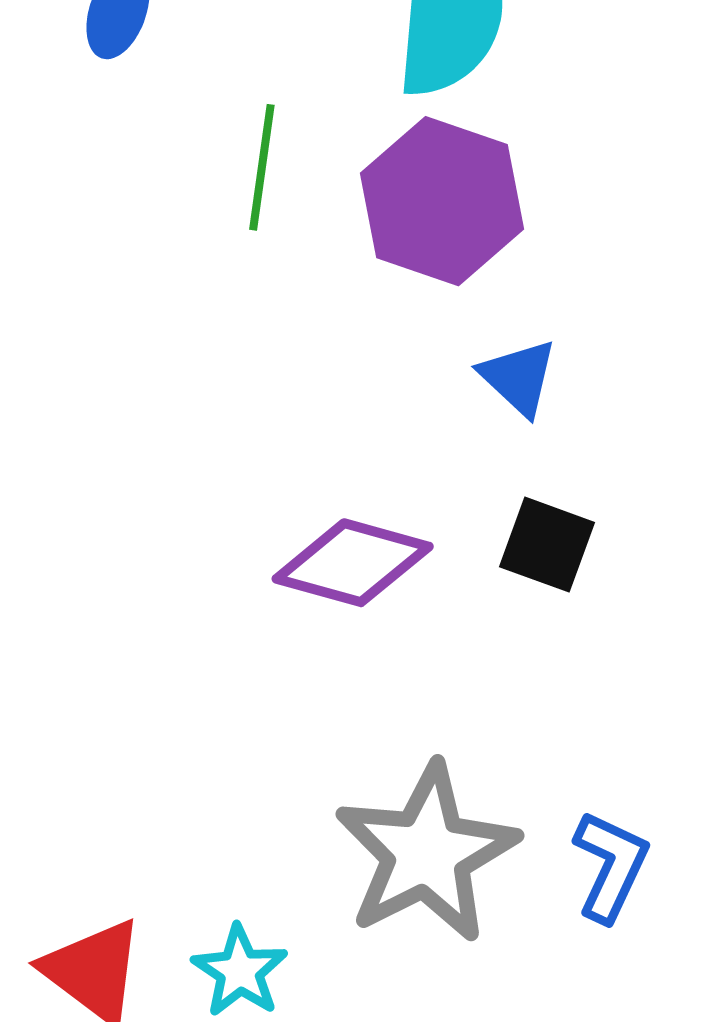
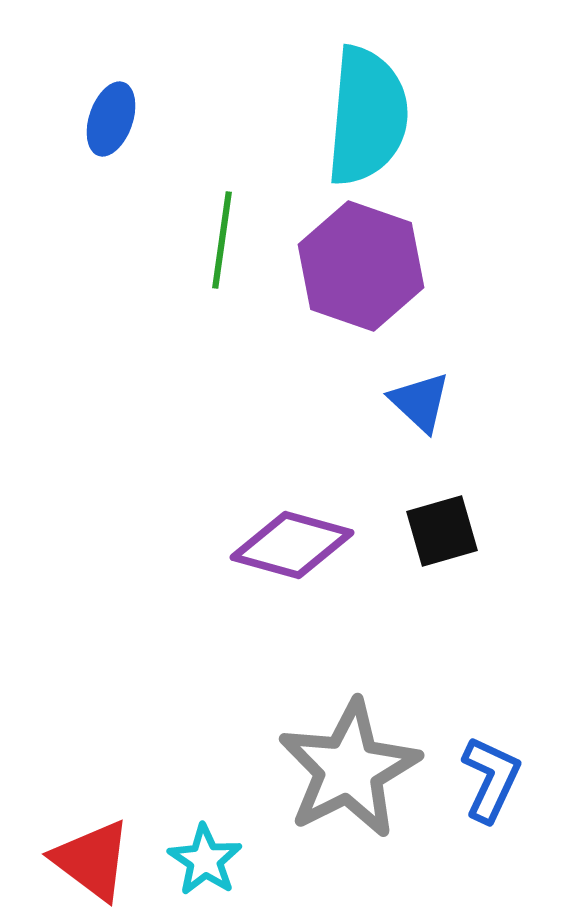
black square: (547, 545) -> (442, 531), turned -36

